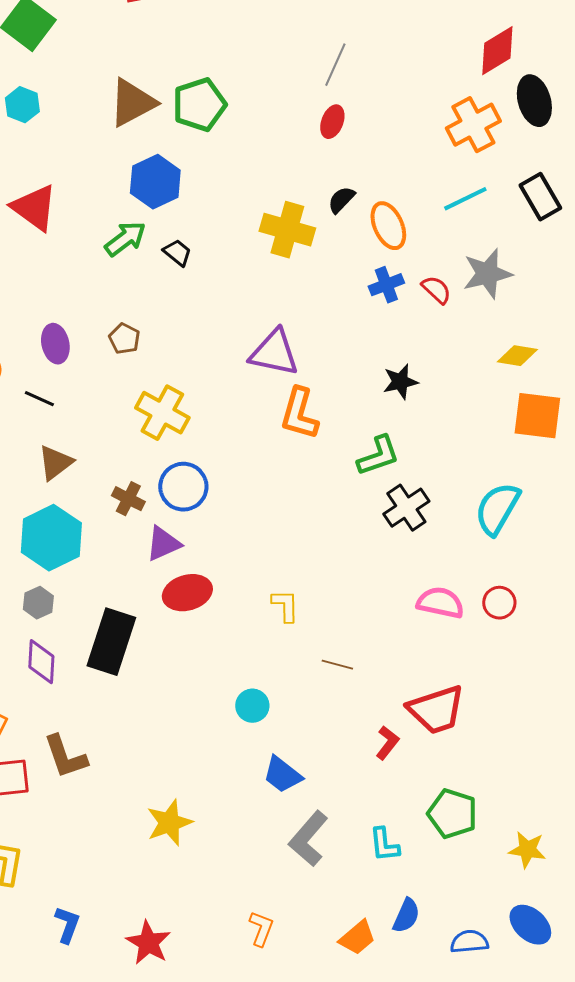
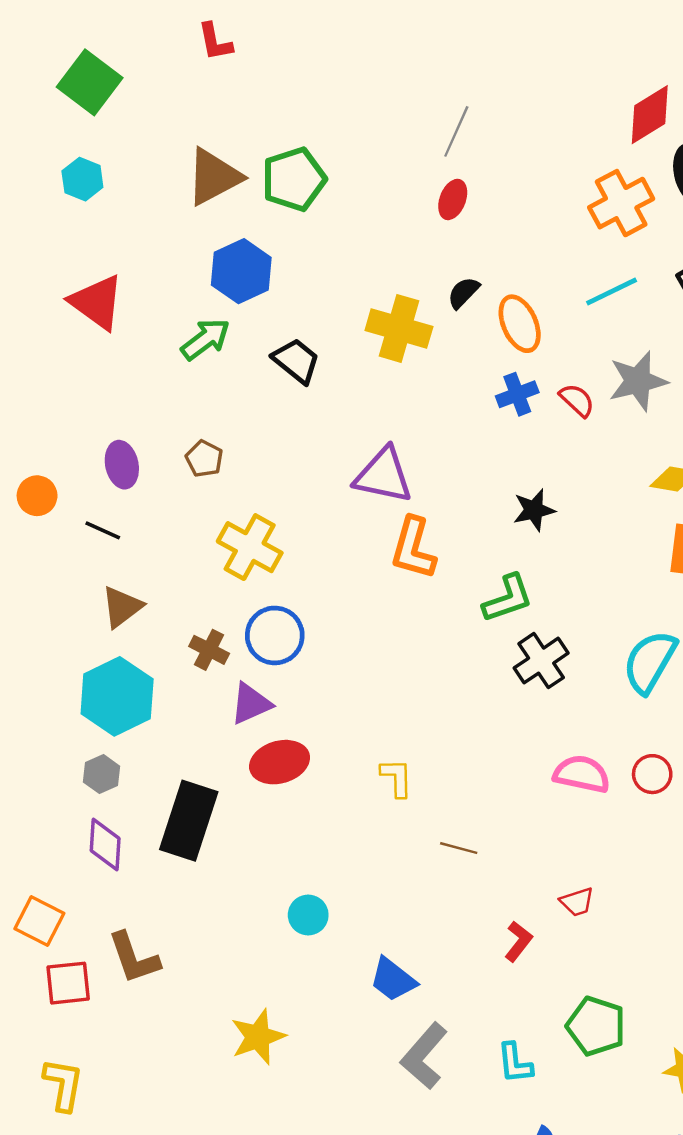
black trapezoid: (177, 253) -> (296, 361), moved, size x1.4
cyan circle: (252, 706) -> (308, 915), moved
red trapezoid: (436, 710) -> (577, 902), size x0.5

